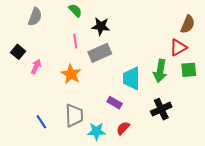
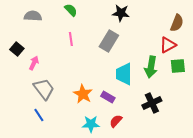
gray semicircle: (35, 17) -> (33, 16), turned -108
black star: (101, 26) -> (121, 13), moved
gray rectangle: (100, 53) -> (109, 41), moved, turned -35
orange star: (71, 74) -> (83, 94), moved
gray trapezoid: (74, 115) -> (44, 89), moved, turned -35

